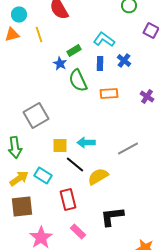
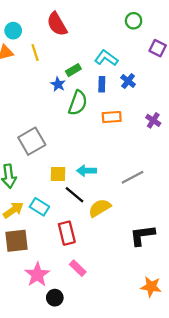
green semicircle: (78, 80) -> (78, 103), turned -135
black L-shape: (112, 216) -> (142, 235), moved

